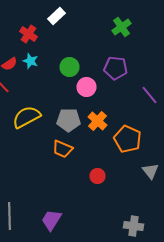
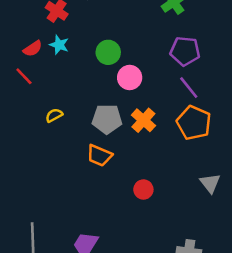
purple pentagon: (116, 68) -> (185, 51), moved
purple line: (150, 95) -> (189, 88), moved
yellow semicircle: (26, 117) -> (54, 115), size x0.5
orange pentagon: (128, 139) -> (194, 123), moved

